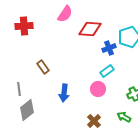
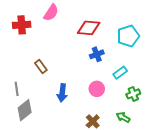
pink semicircle: (65, 14) -> (51, 13), moved
blue cross: (109, 48) -> (97, 54), moved
cyan rectangle: (107, 71) -> (120, 73), moved

